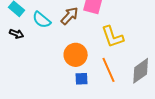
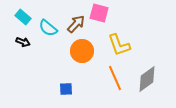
orange circle: (76, 55) -> (82, 51), moved
blue square: (82, 79) -> (66, 89), moved

